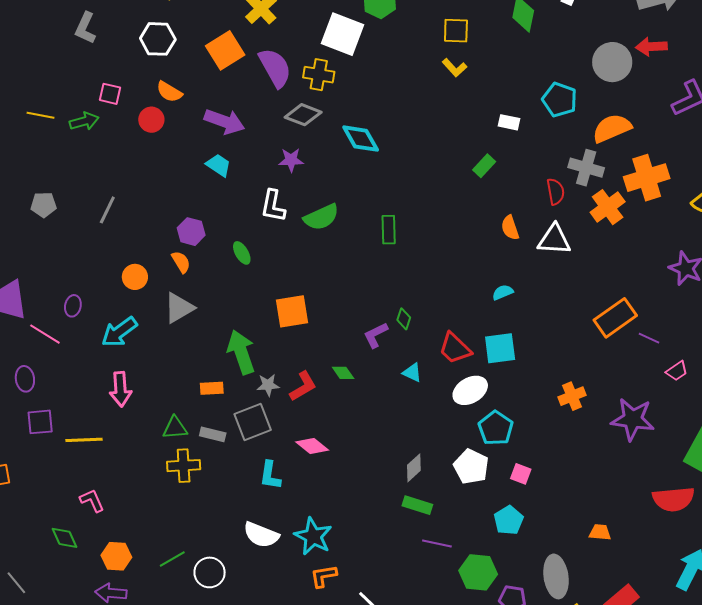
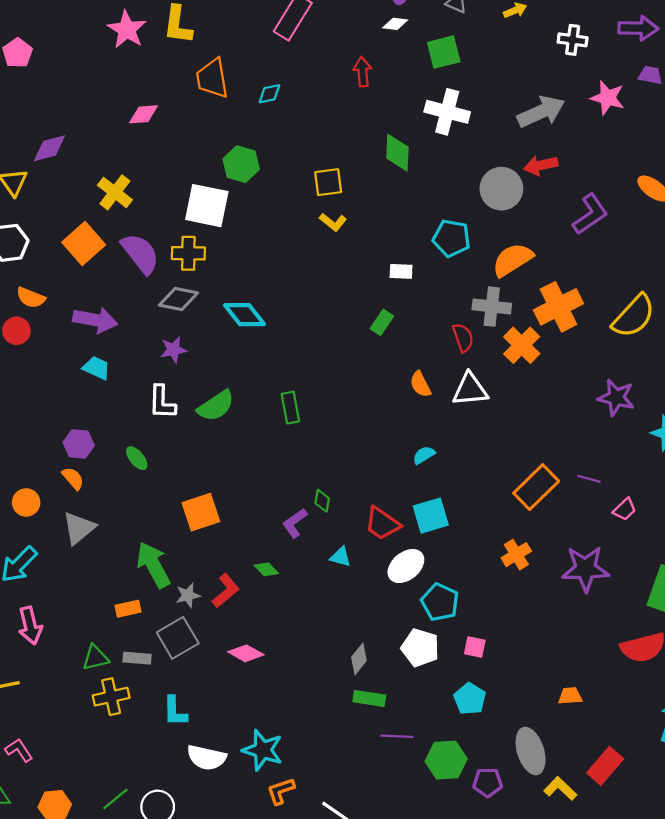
orange rectangle: (615, 318) -> (536, 487), moved
cyan L-shape: (270, 475) -> (175, 711), moved

